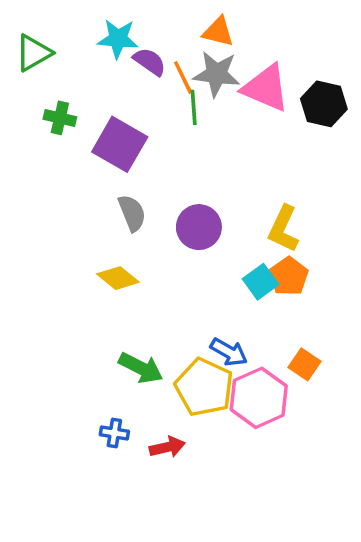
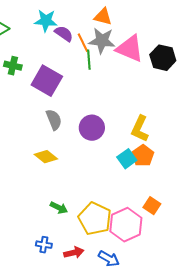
blue arrow: (229, 352) -> (109, 259), moved
green arrow: (141, 368) -> (59, 208), size x0.7

